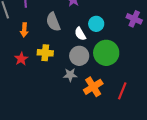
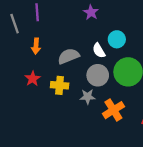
gray semicircle: (53, 22) -> (69, 56), moved, turned 90
yellow cross: (45, 53) -> (60, 85), moved

